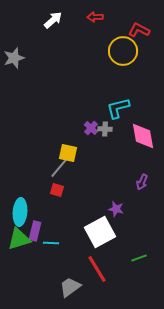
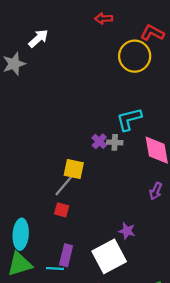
white arrow: (53, 20) -> (38, 38), moved
purple arrow: (142, 182) -> (156, 191), moved
purple rectangle: (35, 231) -> (66, 255), moved

